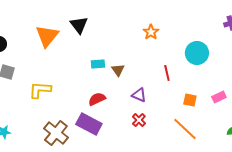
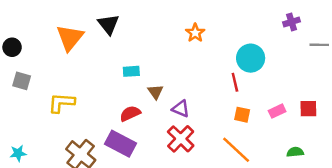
brown triangle: (118, 70) -> (155, 92), moved
red line: (167, 73) -> (235, 82), moved
red cross: (139, 120) -> (181, 139), size x1.6

